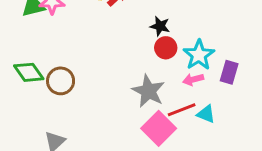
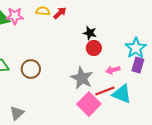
cyan star: (199, 55) -> (136, 48), moved
brown circle: (61, 81) -> (31, 69), moved
cyan triangle: (206, 114) -> (122, 94), size x1.5

